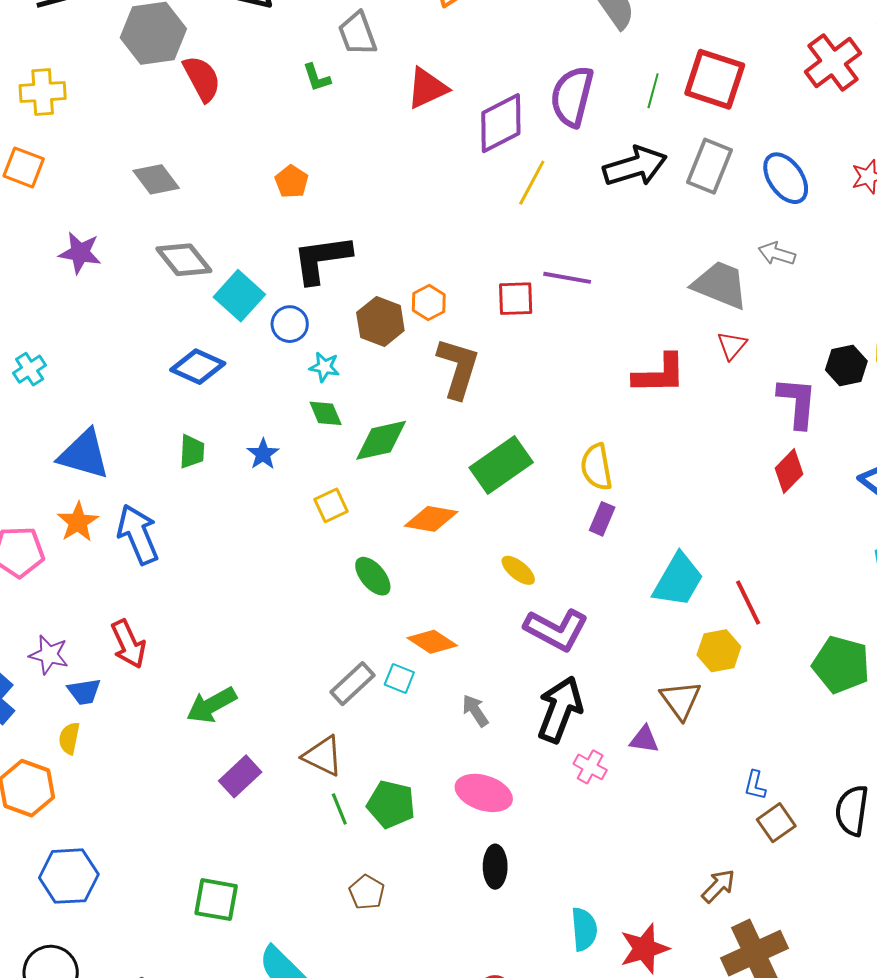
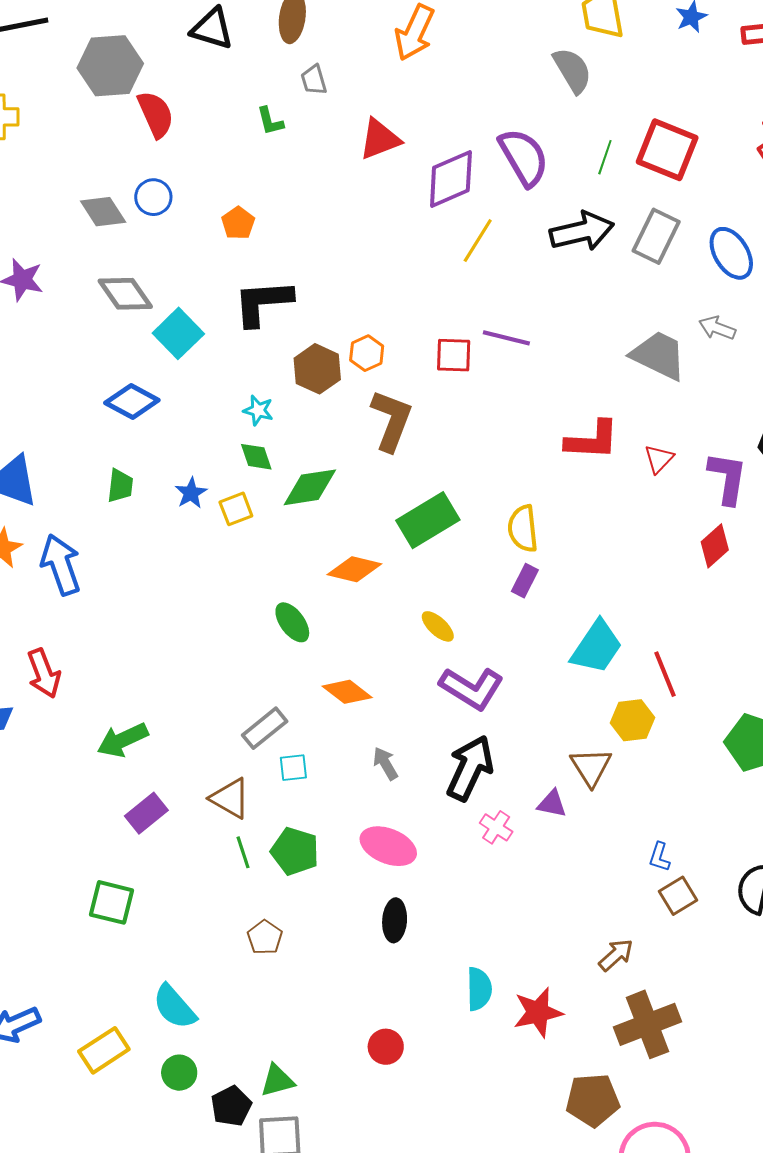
gray trapezoid: (357, 34) -> (314, 80), size x0.7
purple semicircle: (572, 96) -> (524, 157), turned 132
blue circle: (290, 324) -> (153, 197), moved
red triangle: (732, 345) -> (659, 459), moved
yellow square: (331, 505) -> (236, 509), moved
cyan square: (399, 678) -> (293, 768), moved, turned -32
green square: (216, 900) -> (111, 902), moved

